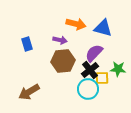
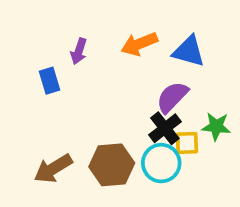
orange arrow: (76, 24) -> (139, 44), turned 144
purple arrow: (60, 40) -> (79, 51), moved, turned 96
brown hexagon: (63, 61) -> (112, 165), moved

